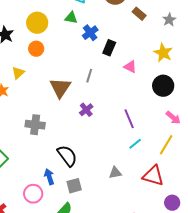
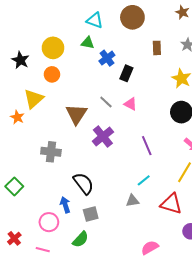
brown rectangle: (139, 14) -> (157, 48), moved, turned 48
pink triangle: (130, 67) -> (130, 104), moved
yellow triangle: (18, 73) -> (34, 99), size x1.5
gray line: (89, 76) -> (106, 102), turned -64
purple cross: (86, 110) -> (103, 137), size x1.5
cyan line: (135, 144) -> (144, 180), moved

